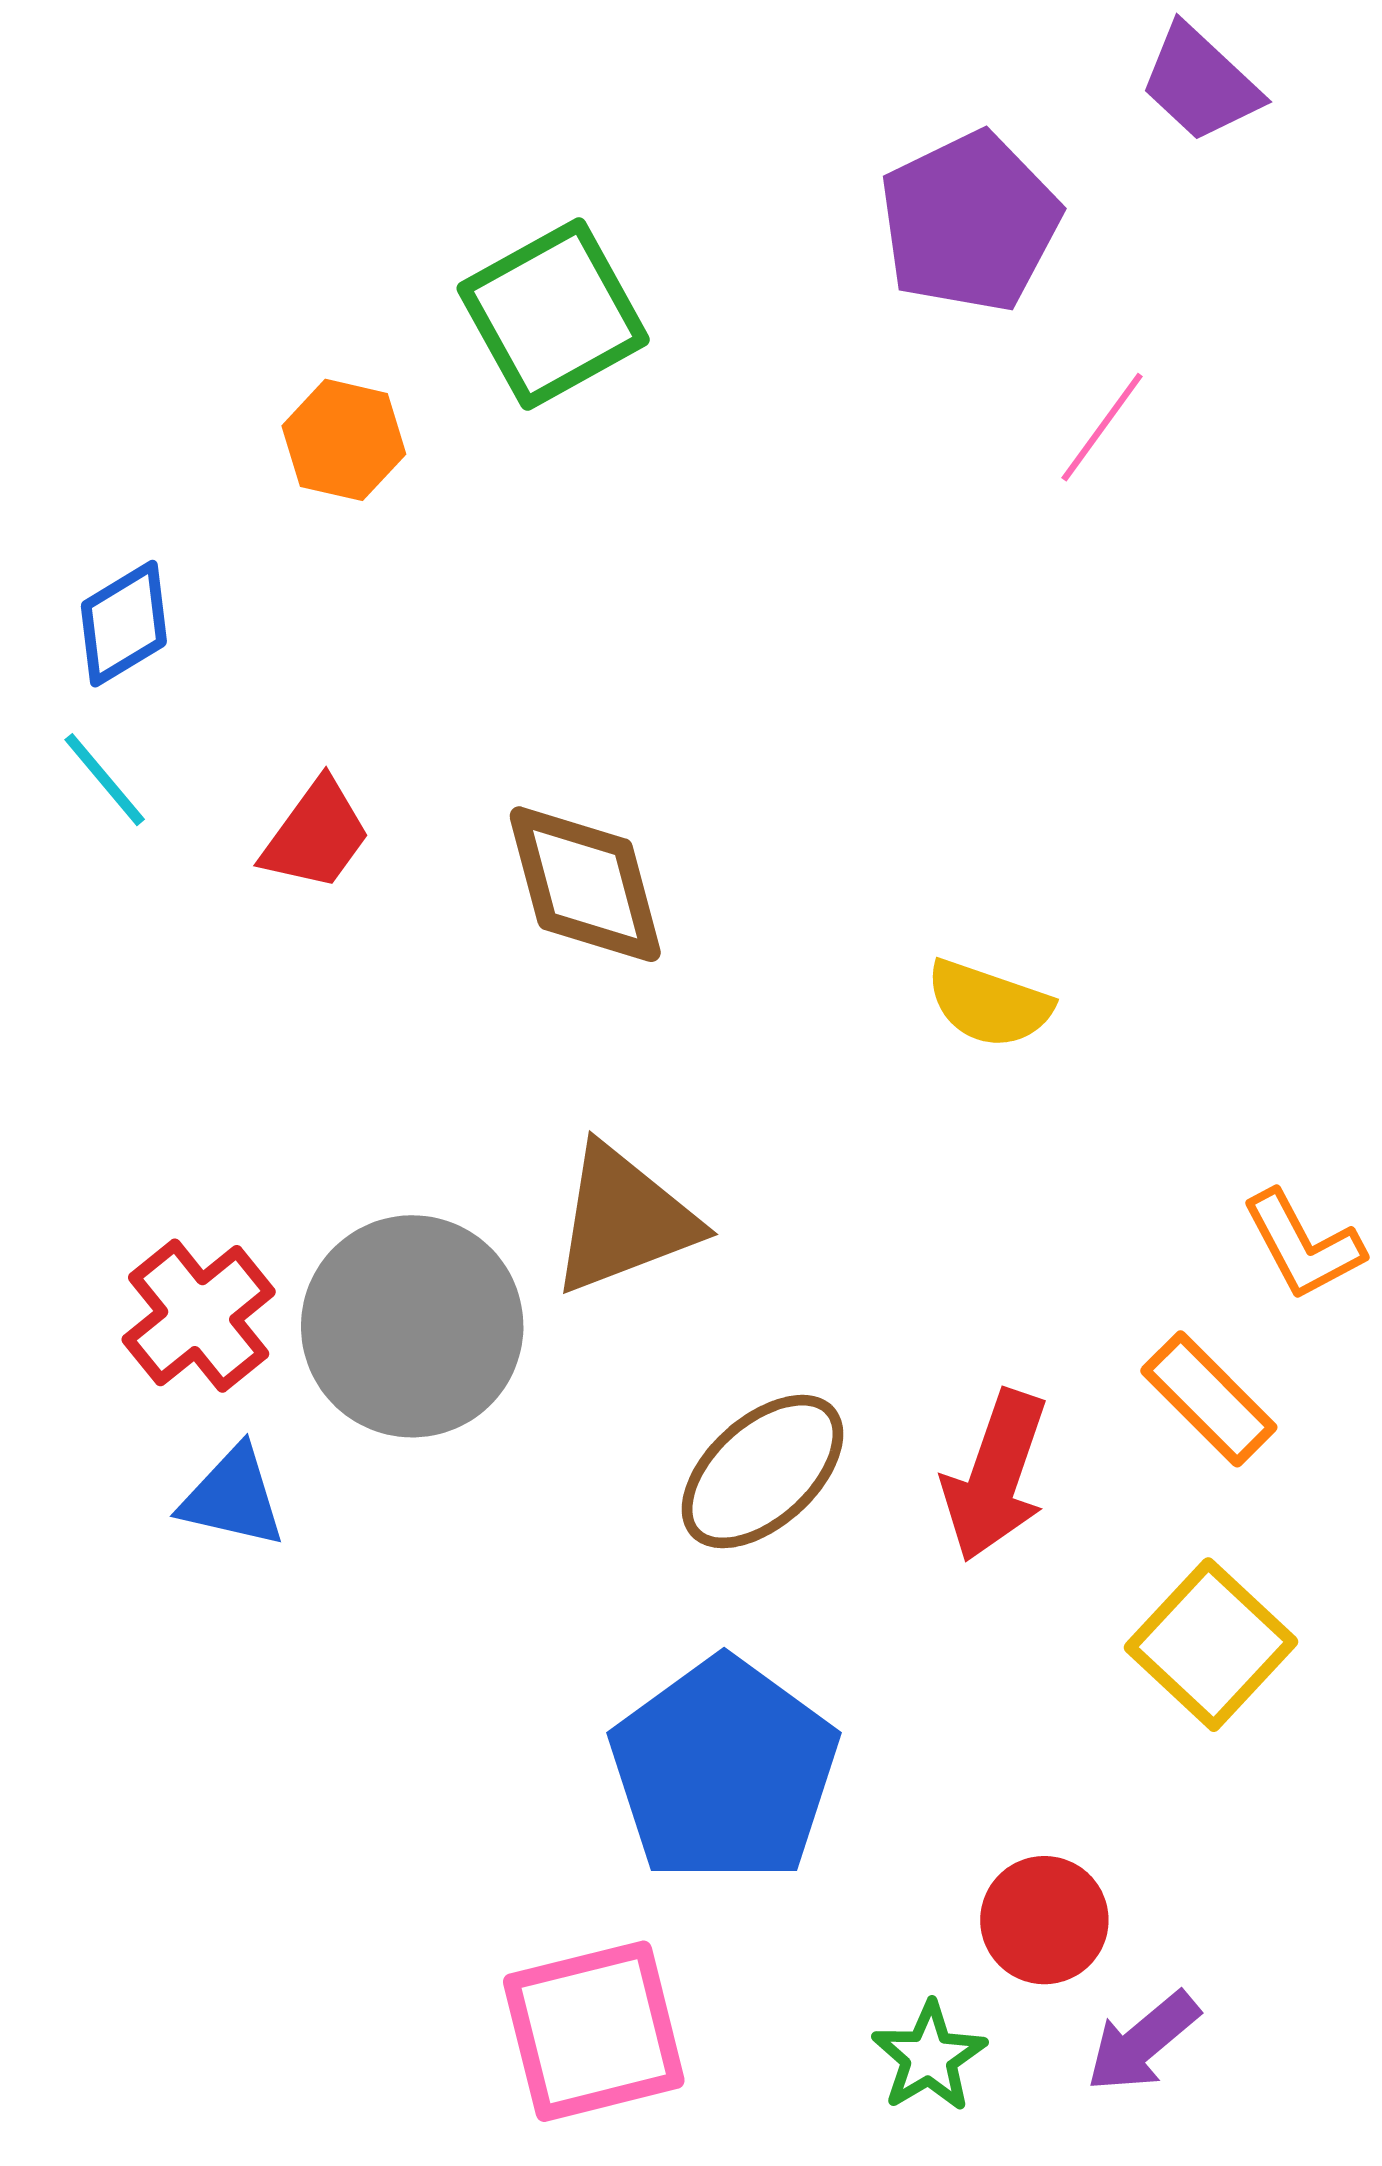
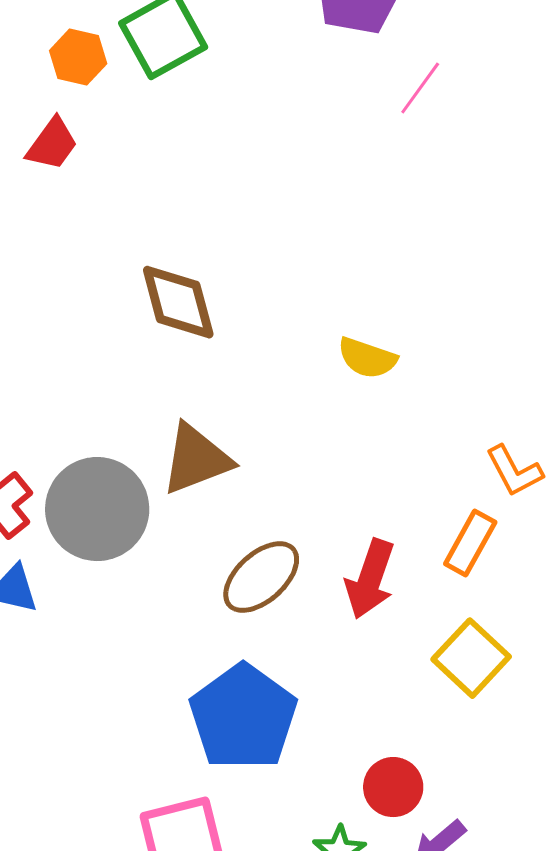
orange hexagon: (344, 440) -> (78, 57), moved
red trapezoid: (316, 835) -> (52, 144), moved
orange rectangle: (1209, 1399) -> (470, 543), turned 74

